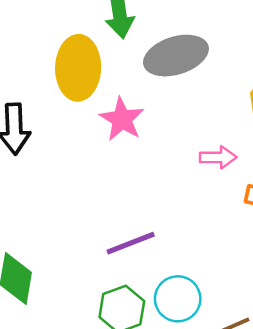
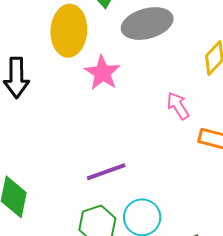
pink arrow: (218, 157) -> (178, 106), turned -124

